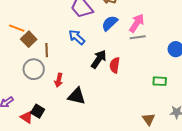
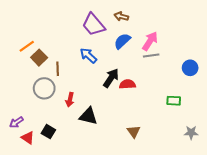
orange line: (17, 28) -> (27, 46), turned -56
red semicircle: (115, 65) -> (127, 84), turned 77
red triangle: (27, 117) -> (28, 138), moved
brown triangle: (149, 119) -> (134, 132), moved

